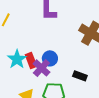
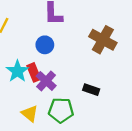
blue circle: (50, 58) -> (45, 45), moved

